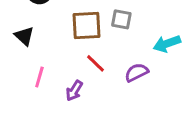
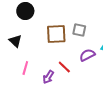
red line: (96, 63) -> (64, 67), moved
purple semicircle: (136, 72) -> (87, 55), moved

